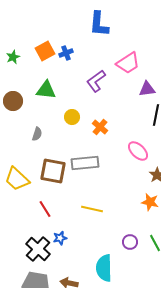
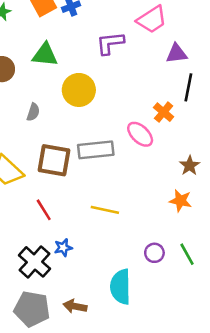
purple L-shape: (96, 81) -> (110, 43), turned 30
yellow circle: (72, 117) -> (79, 90), size x1.6
orange cross: (100, 127) -> (164, 112), moved
pink ellipse: (138, 151) -> (140, 134), moved

